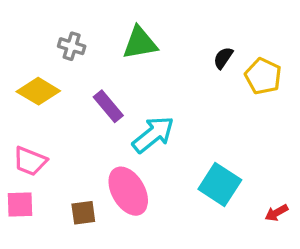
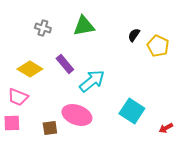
yellow diamond: (38, 91) -> (30, 69), moved
pink ellipse: (128, 191) -> (77, 115), turned -40

